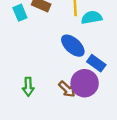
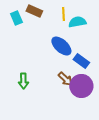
purple circle: (85, 83) -> (81, 86), moved
brown arrow: (67, 89) -> (65, 79), moved

